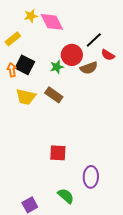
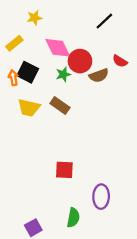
pink diamond: (52, 22) -> (58, 48), moved
black line: (94, 40) -> (104, 21), moved
green semicircle: (66, 196) -> (73, 218), turned 60

